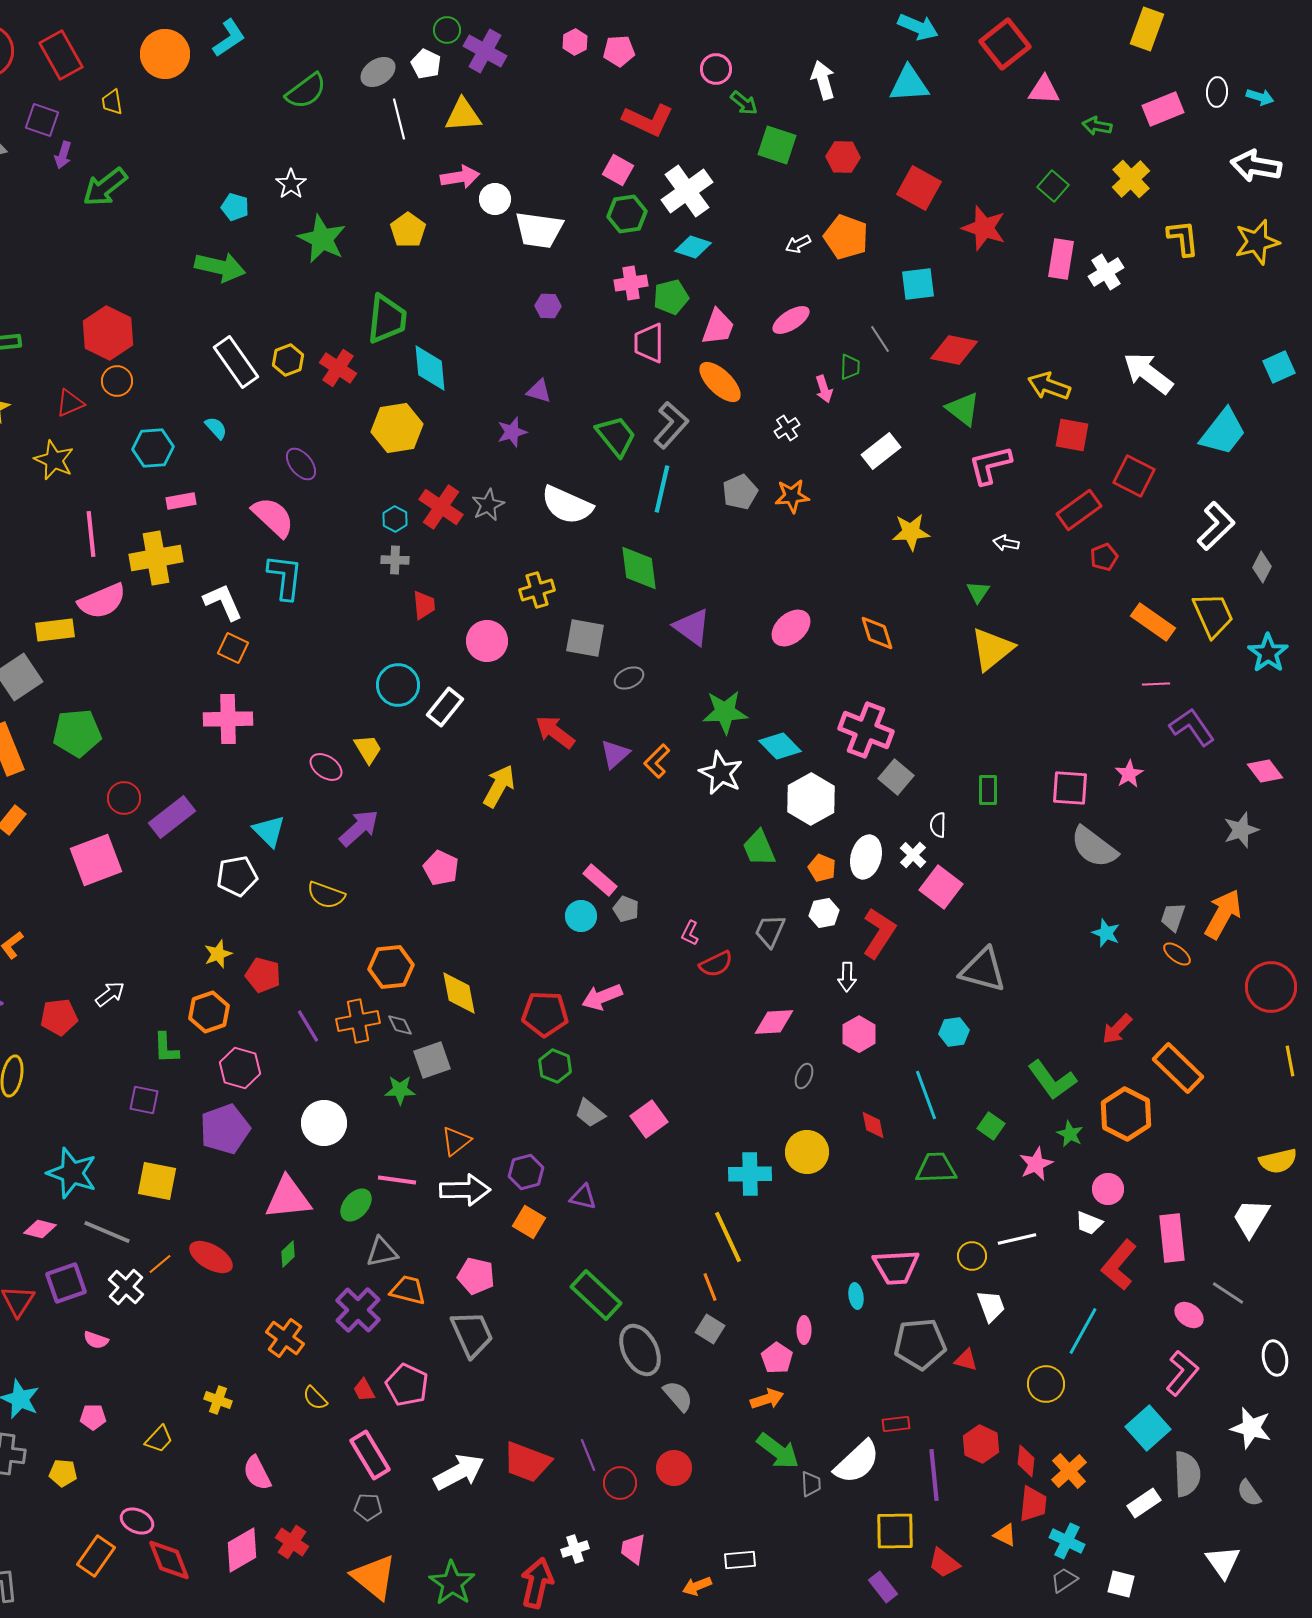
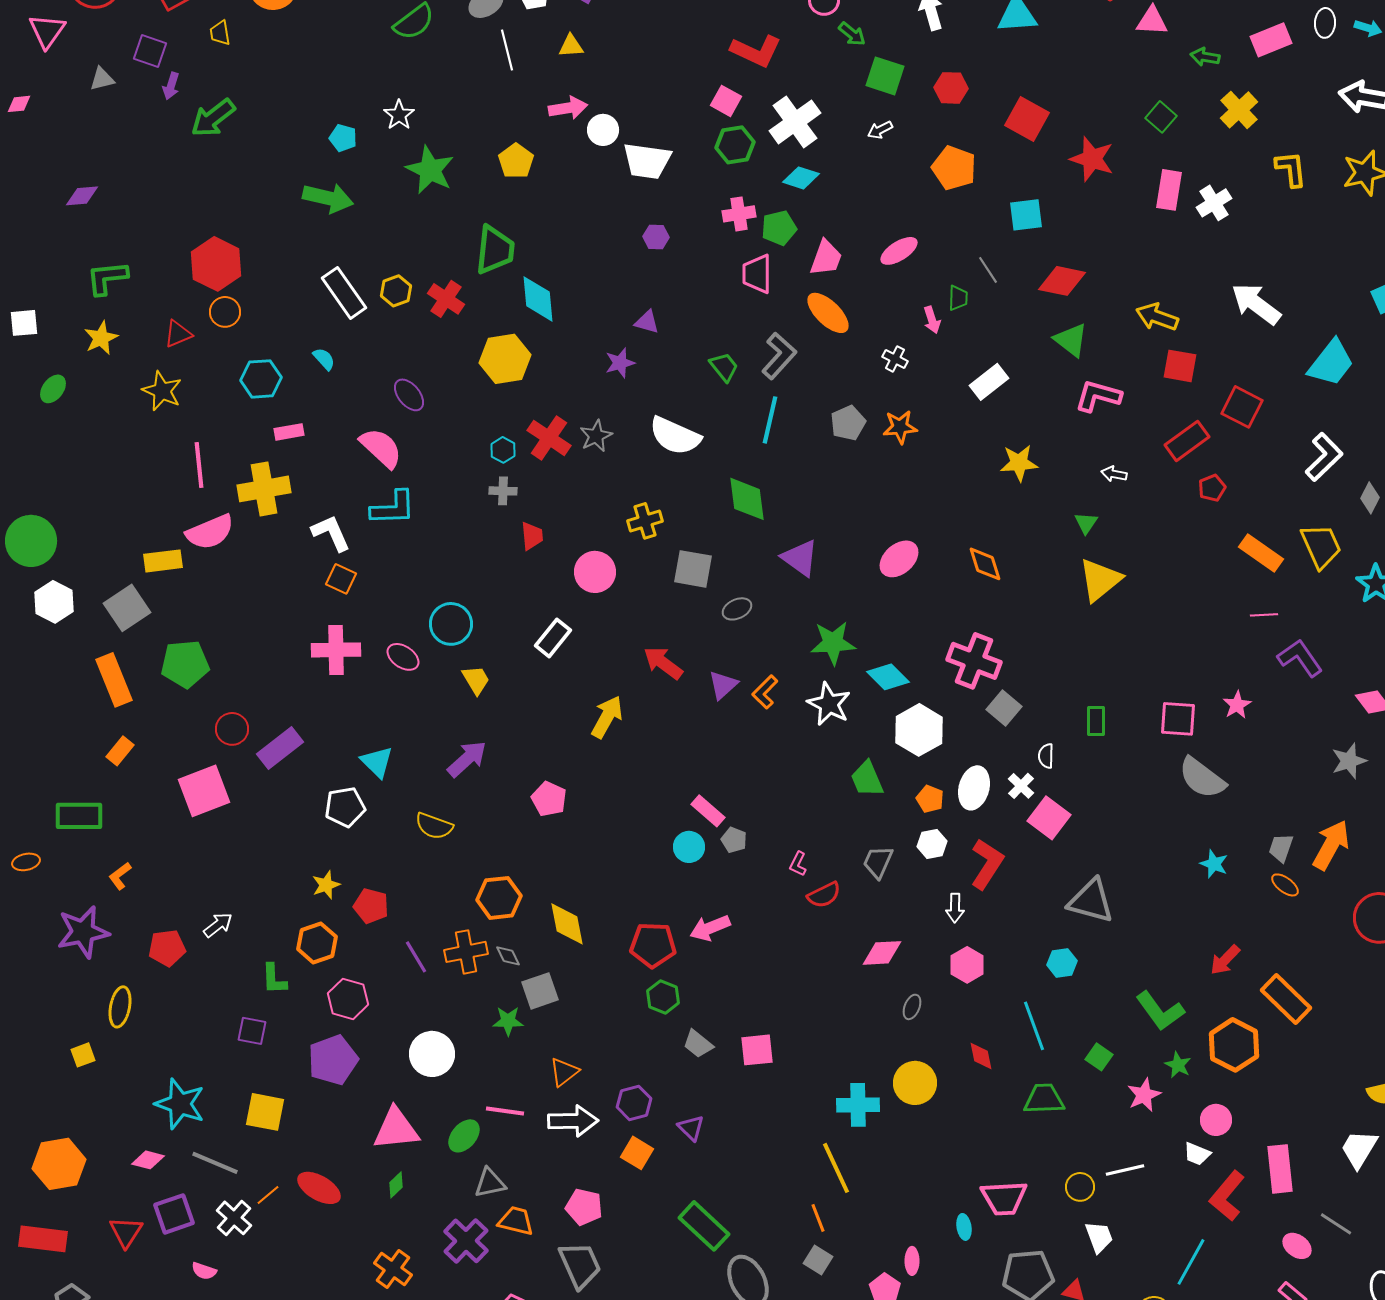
yellow triangle: (463, 115) -> (571, 46), size x0.7
white arrow: (798, 244) -> (880, 130), moved
white cross: (787, 428) -> (895, 359), turned -30
green trapezoid: (616, 436) -> (724, 367), size x0.7
pink L-shape: (990, 465) -> (1098, 396), turned 30
cyan L-shape: (285, 577) -> (393, 508), turned 81
cyan circle: (398, 685) -> (451, 624), moved
pink ellipse: (326, 767) -> (403, 657), moved
pink square: (649, 1119) -> (757, 1050), turned 30
purple triangle: (583, 1197) -> (691, 1128), turned 32

